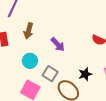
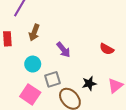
gray square: (50, 74) -> (53, 79), turned 35

